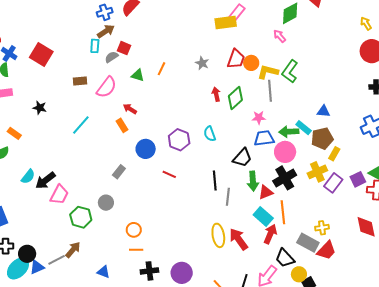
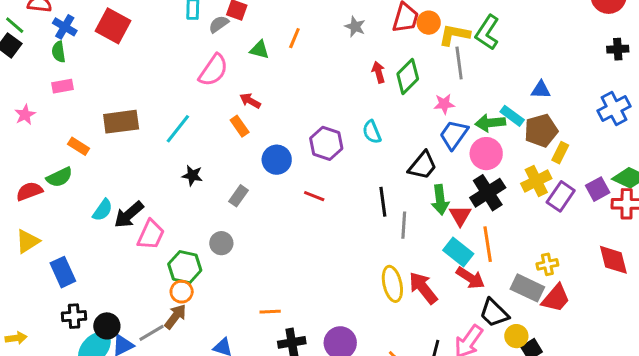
brown rectangle: (80, 81) -> (121, 122), moved, size x1.6
black star: (40, 108) -> (192, 175), moved
blue trapezoid: (264, 138) -> (454, 135), turned -45
red triangle: (266, 192) -> (460, 216), turned -35
orange circle: (134, 230) -> (182, 292), moved
red arrow: (270, 234) -> (470, 278), turned 102

